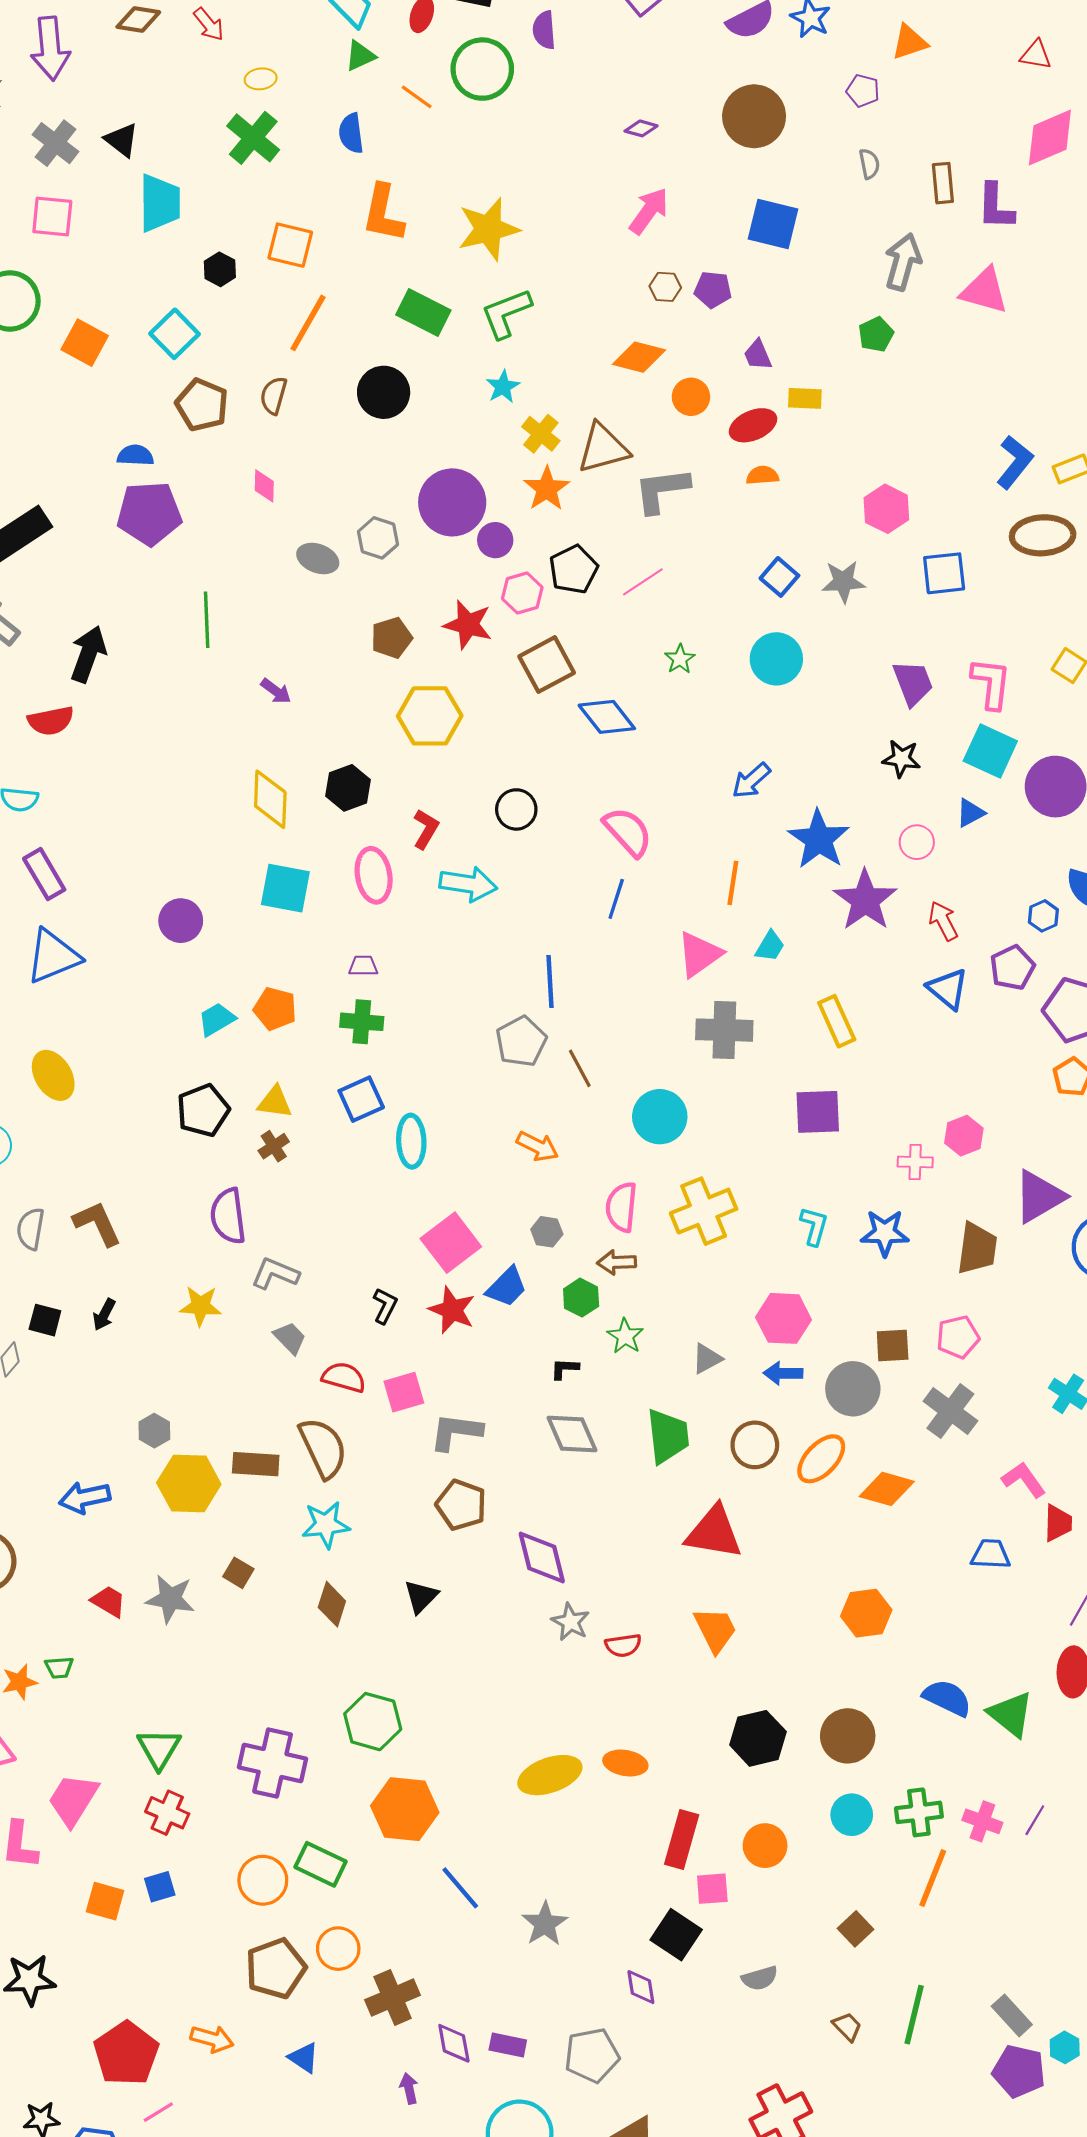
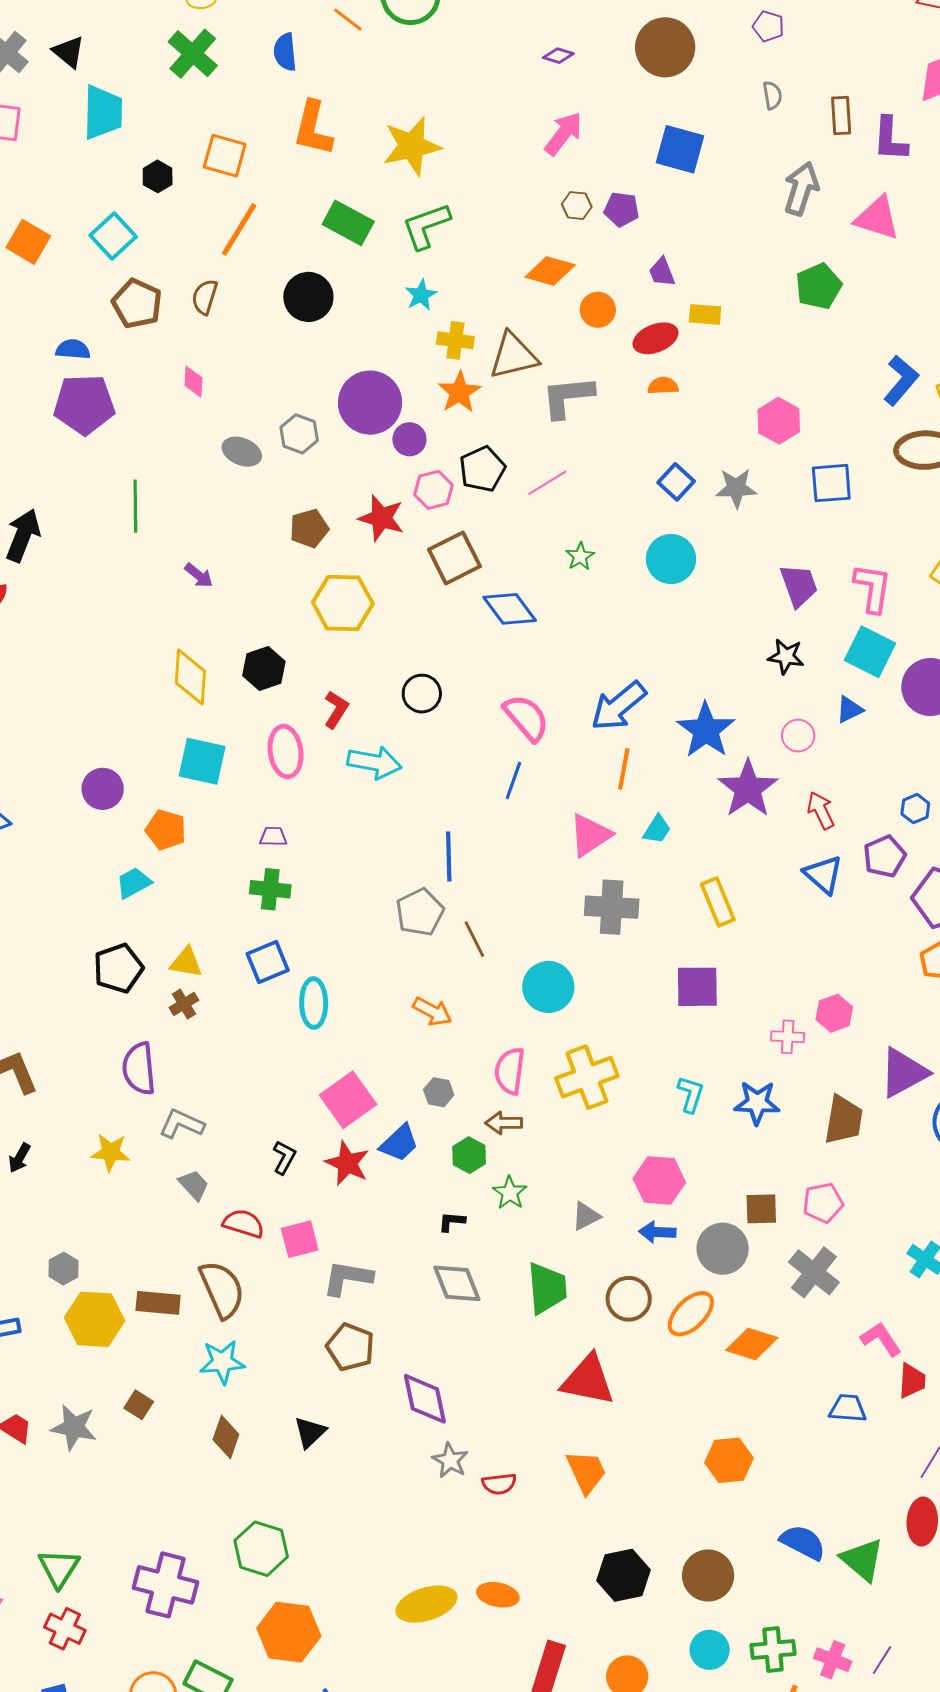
green pentagon: (876, 334) -> (819, 286), moved, size x1.4
yellow cross: (541, 434) -> (455, 340), turned -33
blue arrow: (751, 781) -> (619, 706), moved, size x1.5
orange pentagon: (275, 1009) -> (166, 830), moved

